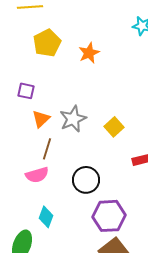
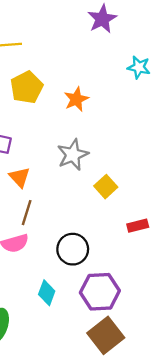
orange triangle: (41, 119) -> (20, 177), turned -30
gray star: (73, 119) -> (73, 155), moved
cyan diamond: (46, 217) -> (47, 293), moved

